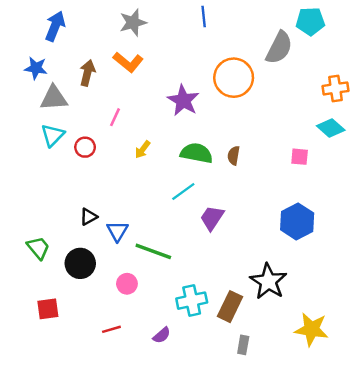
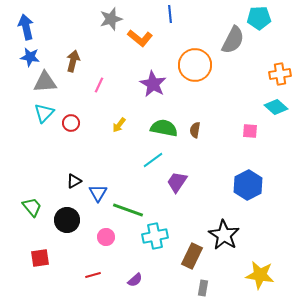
blue arrow: (55, 26) -> (26, 27), moved, turned -35
orange L-shape: (128, 62) -> (140, 38), moved
pink line: (115, 117) -> (99, 85), moved
cyan cross: (192, 301) -> (155, 236), moved

